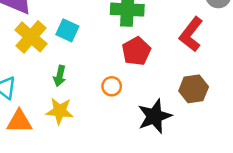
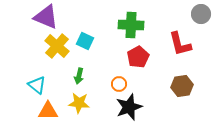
red L-shape: (191, 34) -> (180, 44), turned -52
black star: (155, 116) -> (129, 107), moved

